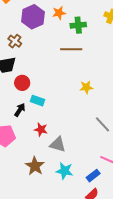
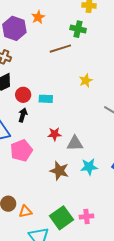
green cross: (78, 25) -> (78, 29), moved, turned 35
cyan rectangle: (38, 101) -> (46, 99), moved
black arrow: (20, 110) -> (23, 115), moved

